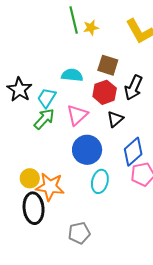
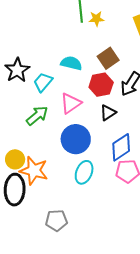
brown square: (108, 65) -> (108, 58), turned 30
green arrow: (44, 119) -> (37, 116), moved

